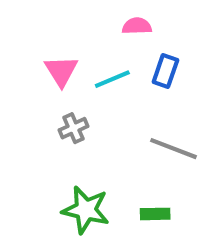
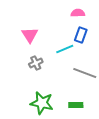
pink semicircle: (137, 26) -> (78, 13), moved
cyan line: (112, 79) -> (65, 49), moved

